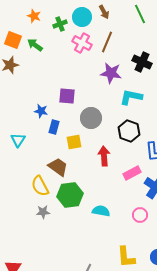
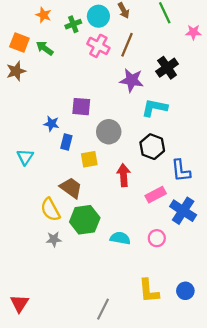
black cross: (142, 62) -> (167, 68), turned 30
pink circle: (140, 215) -> (157, 238), moved

